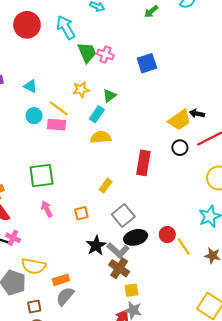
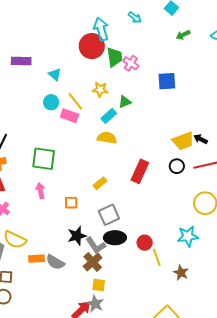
red circle: (27, 25) -> (92, 46), moved
gray semicircle: (65, 296) -> (55, 262), moved, turned -114

